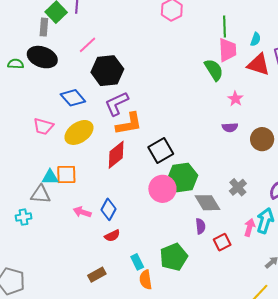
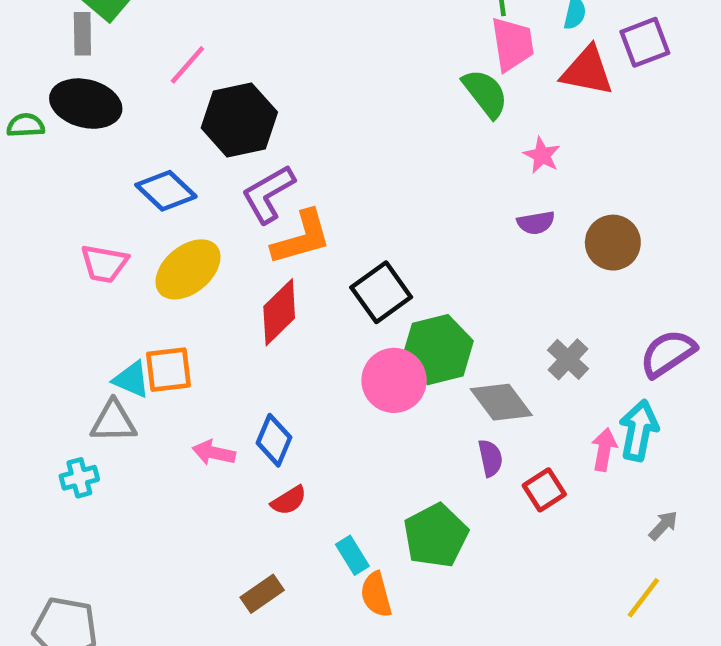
cyan triangle: (50, 177) -> (131, 379), turned 30

